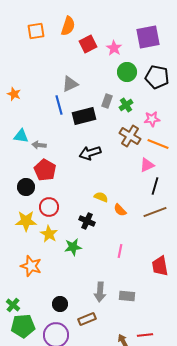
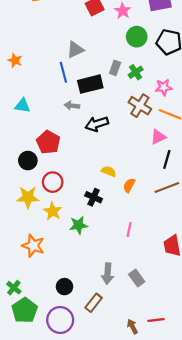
gray arrow: (39, 145) -> (72, 106), moved
orange semicircle: (120, 210) -> (129, 185), turned 72
gray rectangle: (127, 296) -> (137, 278), turned 49
brown rectangle: (87, 319) -> (94, 303), turned -30
green pentagon: (23, 326) -> (25, 310), turned -30

